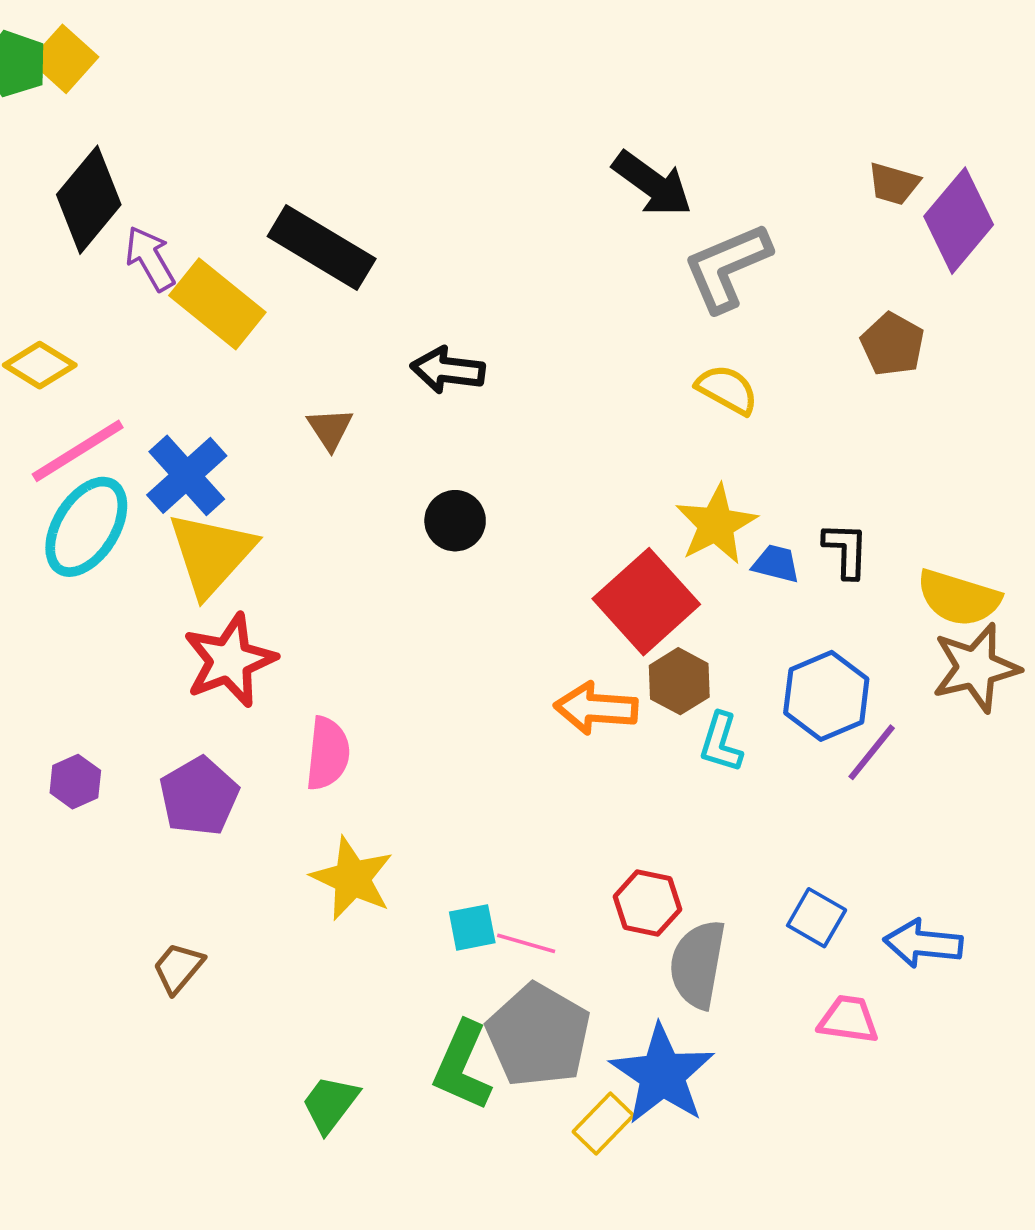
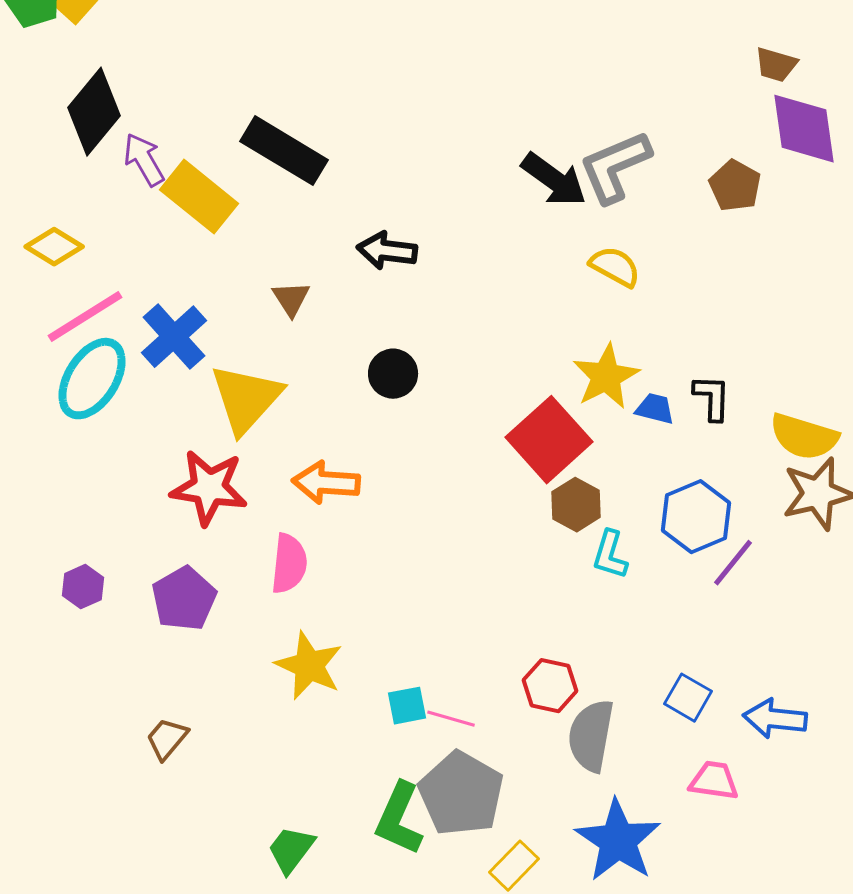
black arrow: (652, 184) -> (554, 180), moved
brown trapezoid: (894, 184) -> (776, 65), moved
purple diamond: (959, 221) -> (804, 129), turned -48
brown pentagon: (892, 344) -> (735, 186), moved
yellow triangle: (211, 554) -> (246, 399), moved
red star: (230, 660) -> (209, 488), turned 30
orange arrow: (596, 708) -> (326, 483), moved
blue star: (662, 1074) -> (618, 841), moved

